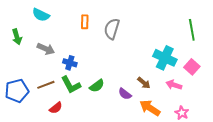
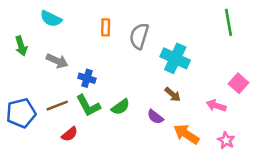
green line: (192, 30) -> (229, 22), moved
cyan cross: (165, 58) -> (175, 58), moved
brown arrow: (144, 83) -> (173, 94), moved

